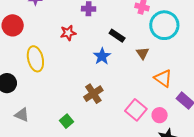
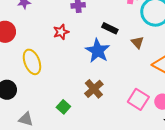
blue star: (102, 56) -> (98, 51), size x1.4
green square: (66, 121) -> (63, 107), moved

